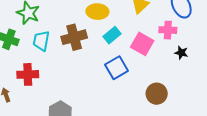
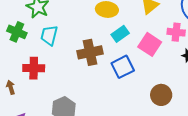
brown cross: (74, 37) -> (90, 52), moved

